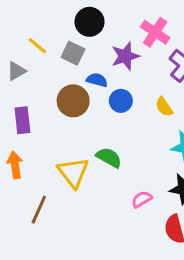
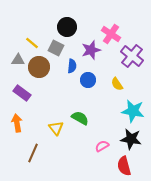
gray triangle: (16, 71) -> (18, 60), turned 32
blue semicircle: (97, 80) -> (72, 66), turned 80
brown circle: (73, 101) -> (39, 67), moved
purple rectangle: (22, 120) -> (22, 93), turned -48
yellow triangle: (73, 172) -> (56, 128), size x0.7

